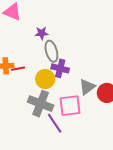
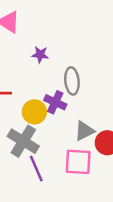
gray ellipse: (51, 51) -> (72, 81), moved
pink square: (70, 106) -> (78, 162), moved

